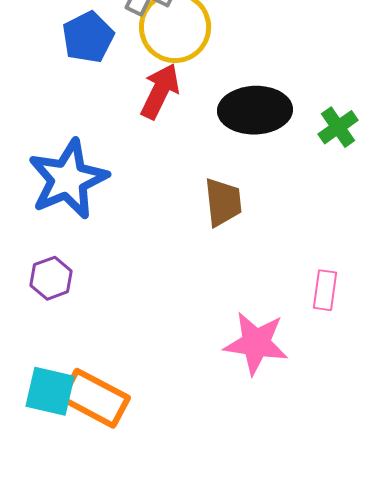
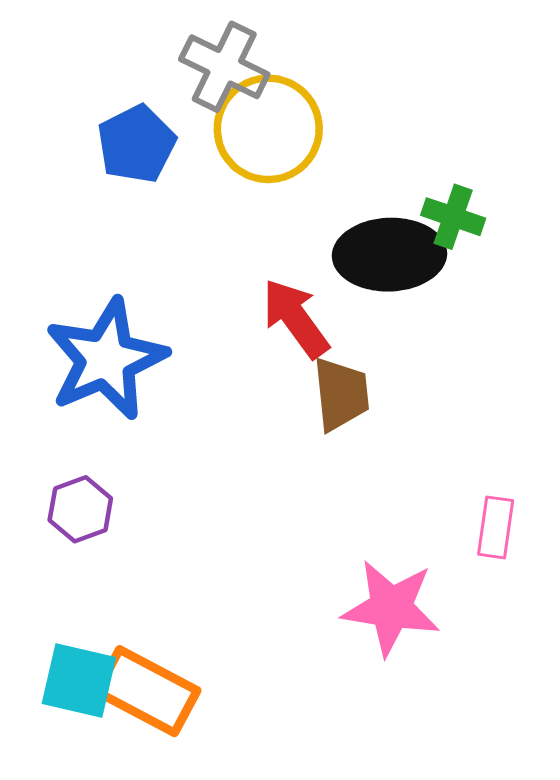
red arrow: (160, 91) -> (296, 318), moved, turned -62
green cross: (338, 127) -> (453, 217), moved, turned -36

